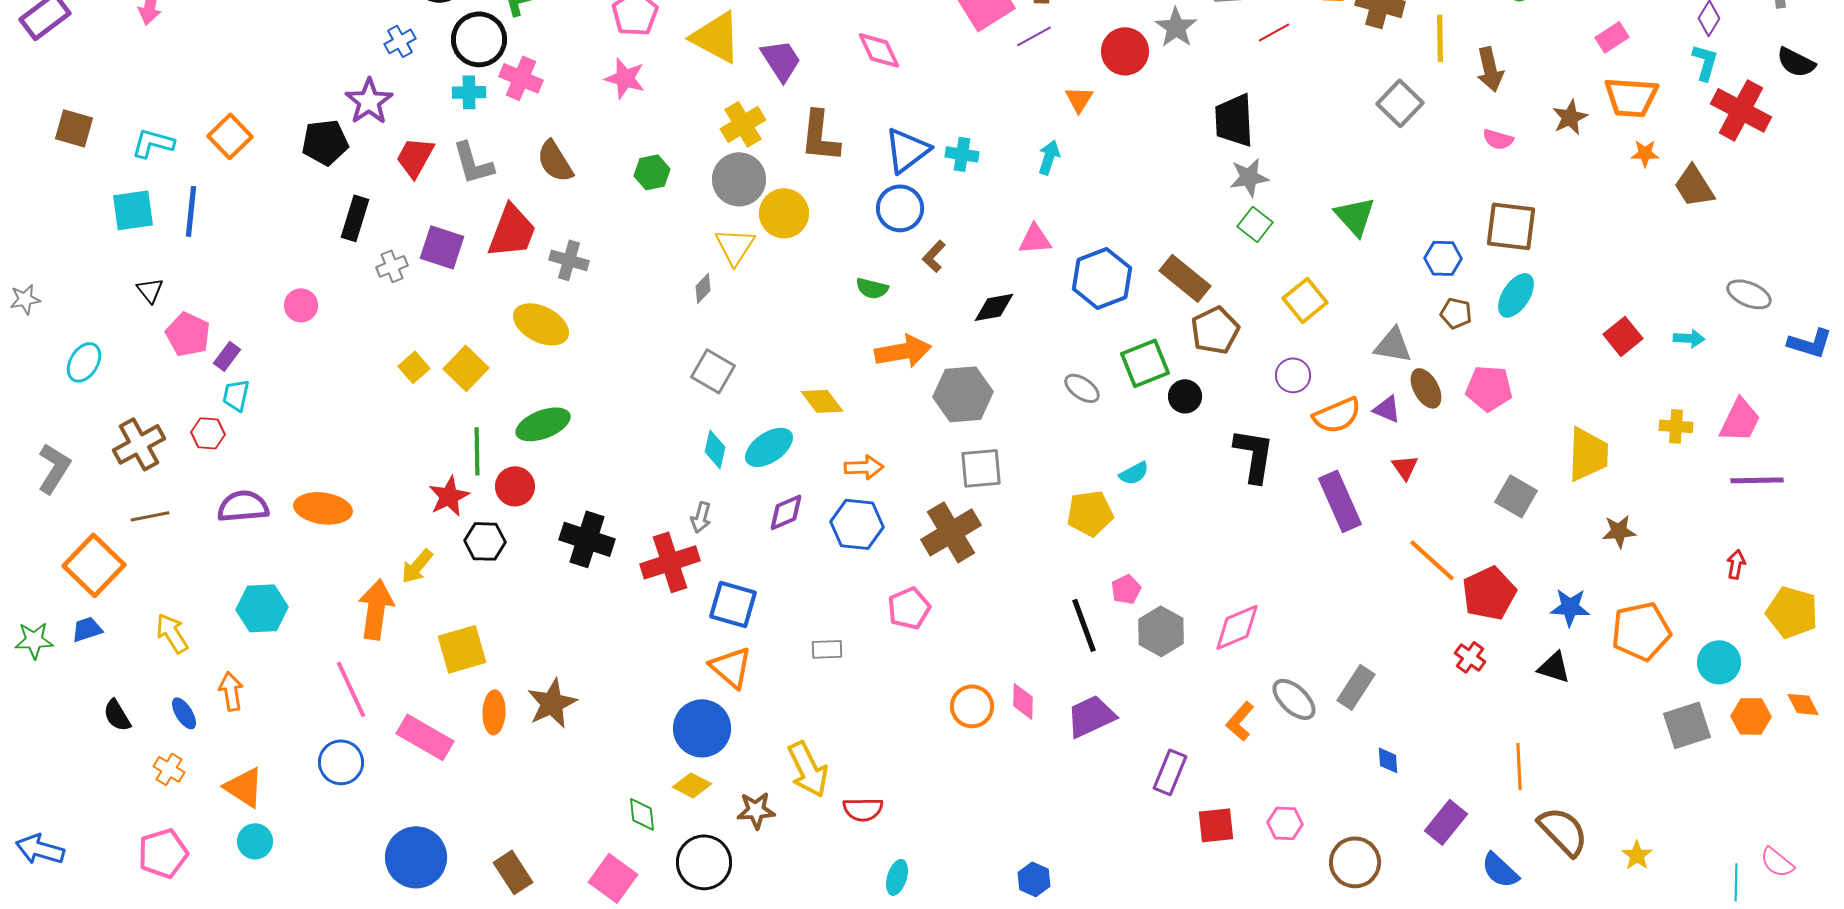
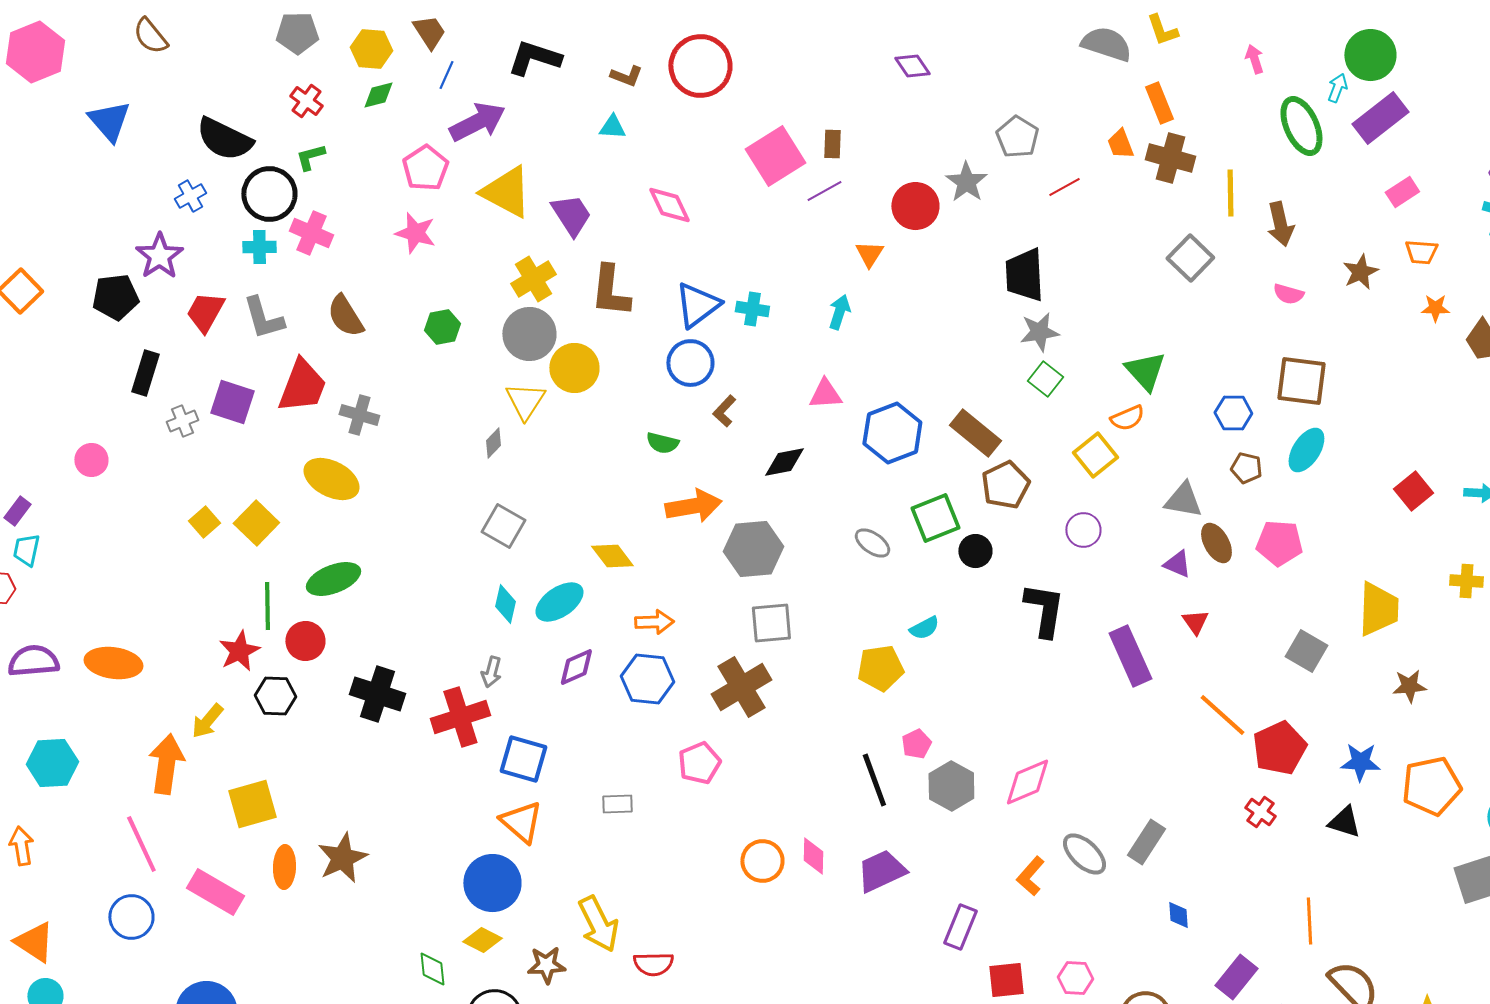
orange trapezoid: (1631, 97) -> (1421, 252), size x0.6
orange semicircle: (1337, 415) -> (1127, 418), moved, size x0.7

